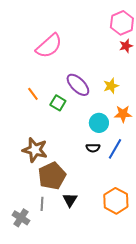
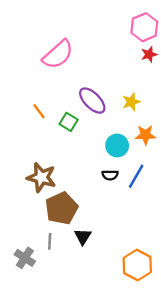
orange hexagon: (116, 201) -> (137, 265), moved

